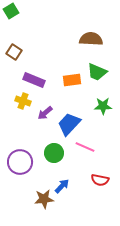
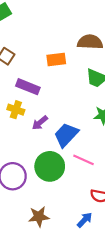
orange rectangle: (72, 80) -> (56, 59), moved
green circle: (54, 153) -> (50, 166), size x1.4
blue arrow: (62, 186) -> (85, 220), moved

